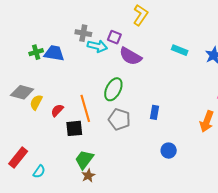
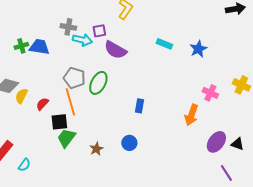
purple square: (114, 37) -> (99, 31), turned -32
gray pentagon: (119, 119) -> (74, 78), moved
blue circle: (169, 151) -> (129, 143), moved
green trapezoid: (84, 160) -> (66, 138), moved
brown star: (88, 176) -> (96, 149), moved

